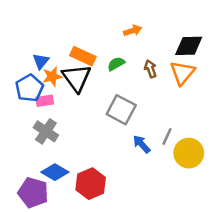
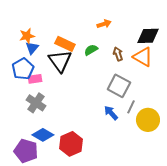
orange triangle: (182, 73) -> (143, 57), turned -40
orange star: (52, 77) -> (27, 36), moved
gray square: (121, 110) -> (119, 86), moved

